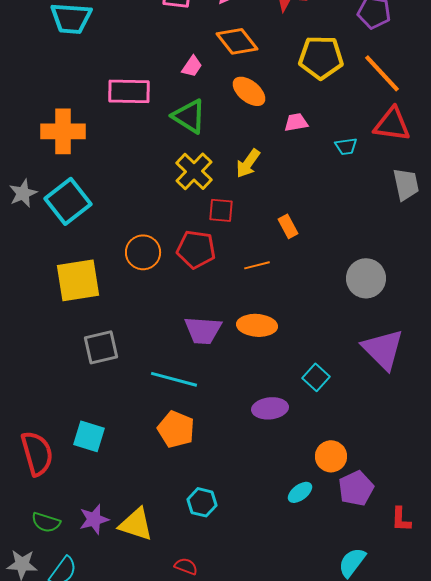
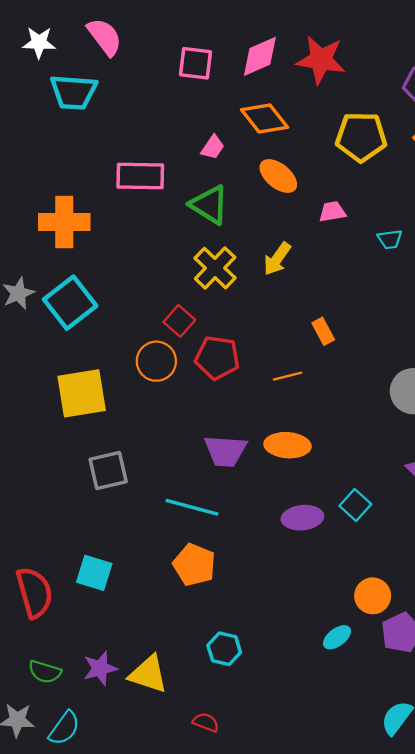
red square: (221, 210) -> (179, 321), moved, turned 36
purple ellipse: (270, 408) -> (302, 518), moved

